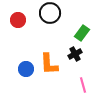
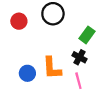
black cross: (75, 54) -> (80, 57), turned -32
pink line: (83, 85) -> (78, 81), moved

